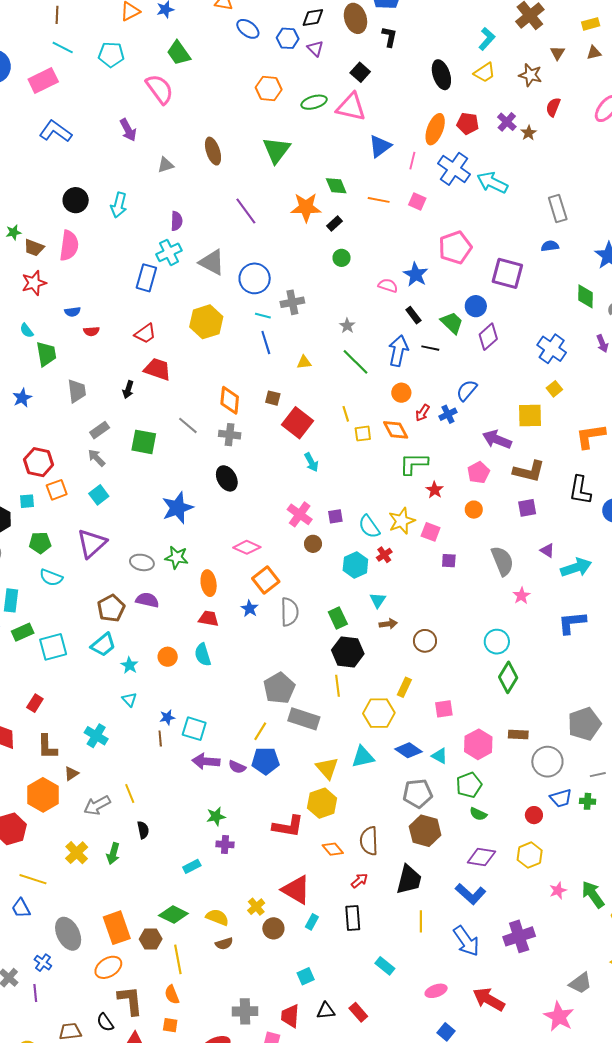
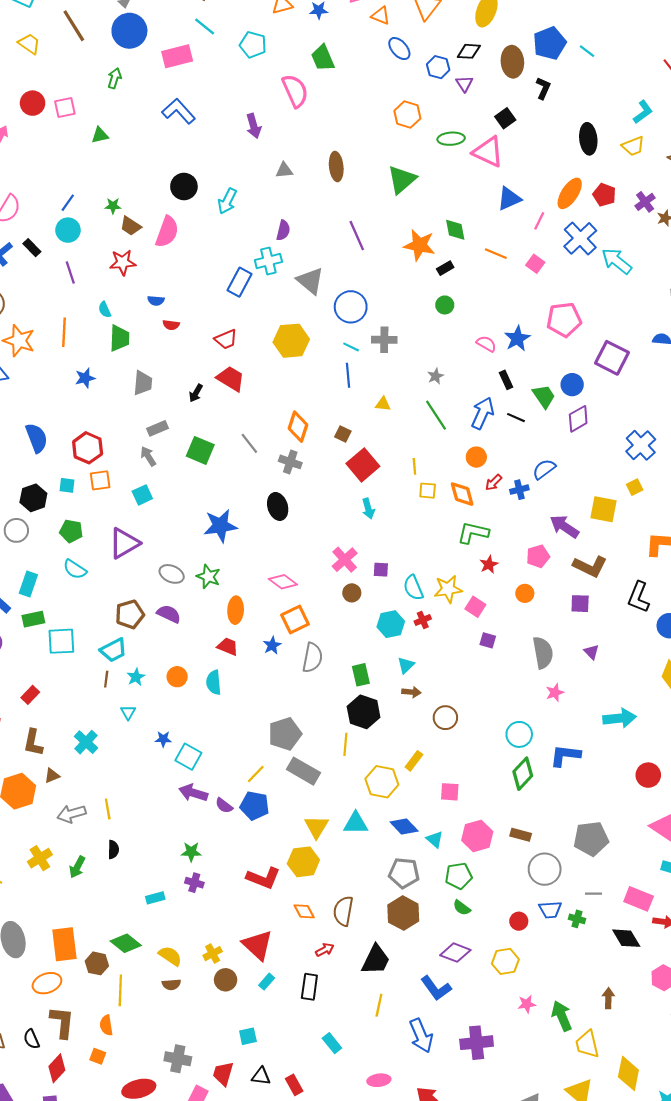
cyan arrow: (576, 568) -> (620, 718), moved
blue L-shape: (572, 623) -> (565, 756), moved
brown line: (160, 739) -> (106, 679), moved

